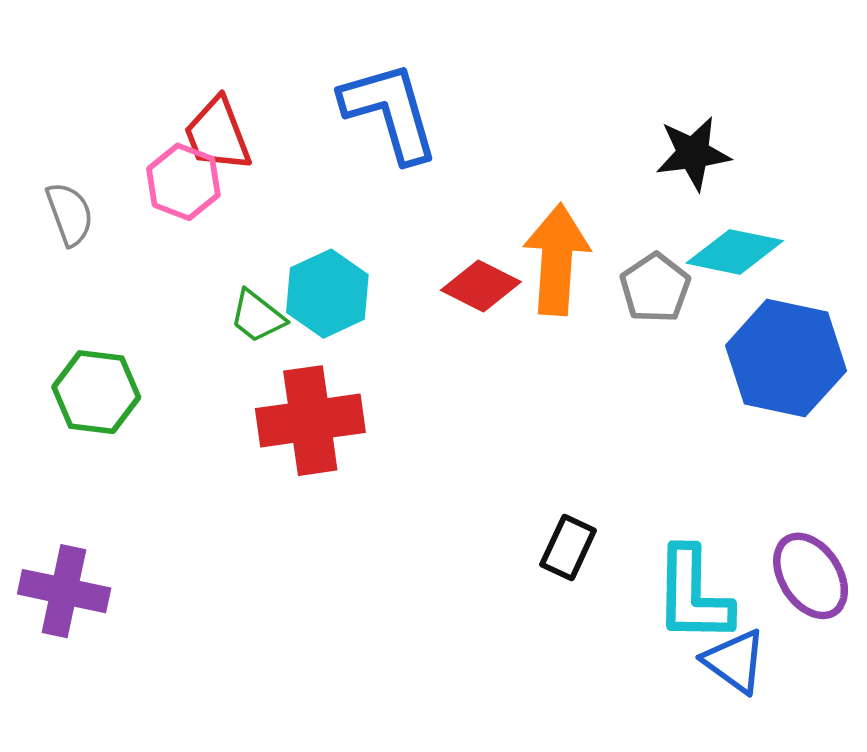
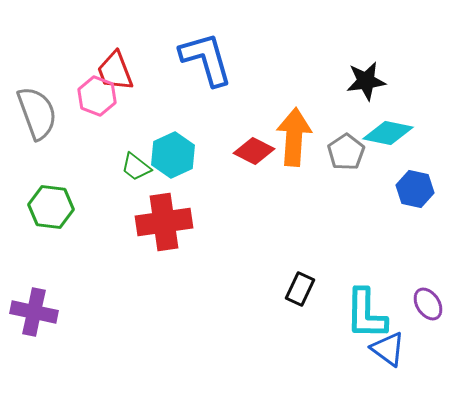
gray semicircle: (70, 214) -> (37, 113), size x1.6
blue hexagon: (786, 358) -> (415, 189), size x0.6
purple ellipse: (811, 576) -> (428, 304), size x0.7

